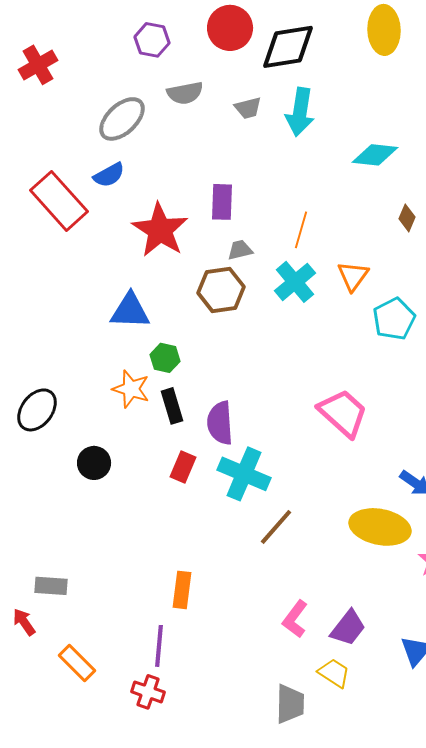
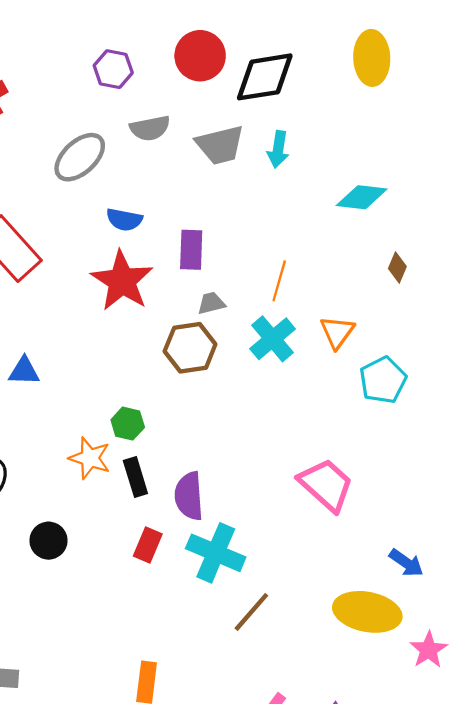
gray trapezoid: (248, 108) -> (220, 145), size x1.6
cyan arrow: (300, 112) -> (278, 149), size x0.7
blue semicircle: (109, 175) -> (124, 220), moved, turned 40
blue triangle: (130, 311) -> (24, 371), moved, size x0.7

